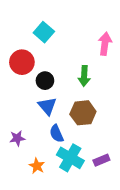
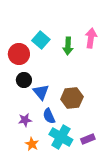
cyan square: (44, 32) -> (41, 40), moved
green arrow: (84, 76) -> (68, 46), moved
black circle: (45, 81) -> (24, 80), moved
purple star: (17, 138) -> (25, 120), moved

